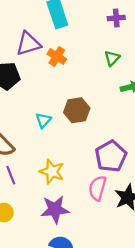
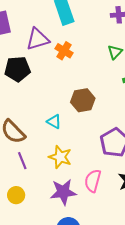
cyan triangle: (43, 120) -> (54, 122), moved, turned -42
pink semicircle: (97, 188) -> (93, 181), moved

